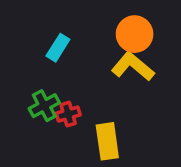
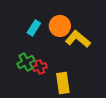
orange circle: (135, 34) -> (60, 26), moved

